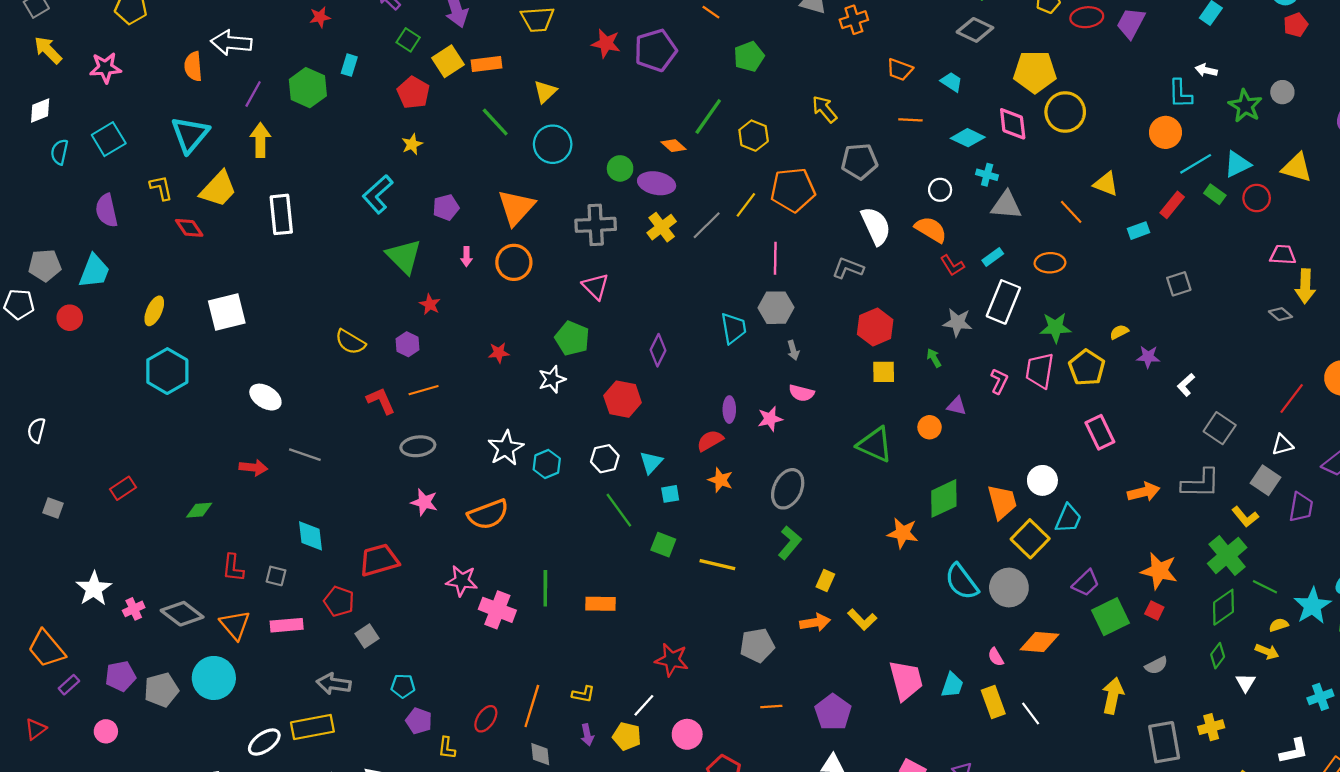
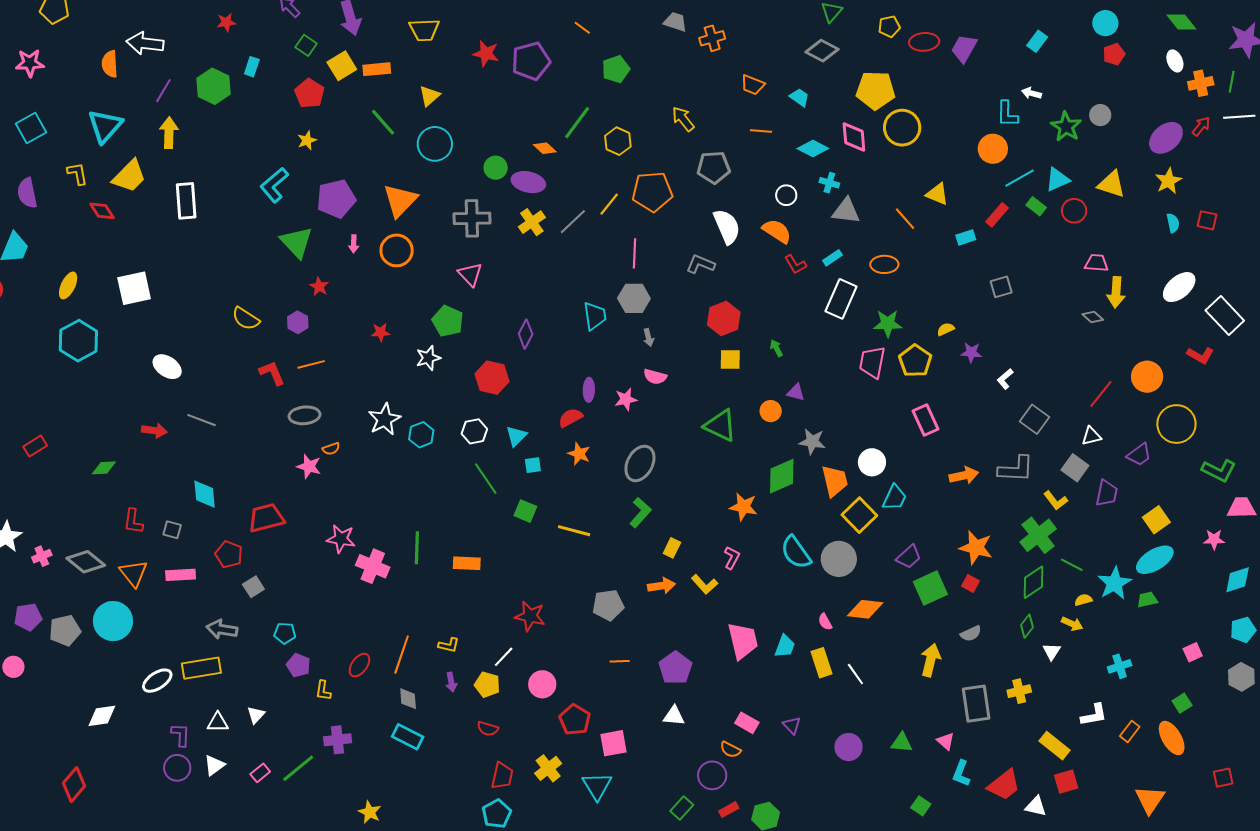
purple pentagon: (446, 207) -> (336, 199), size x1.6
gray star: (958, 322) -> (812, 442), moved
pink L-shape: (999, 381) -> (732, 558), moved
orange semicircle: (488, 514) -> (331, 449), moved, size x0.5

